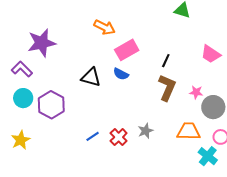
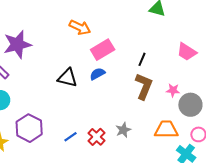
blue semicircle: (121, 74) -> (97, 74), turned 126
purple hexagon: (51, 105) -> (29, 128), moved

